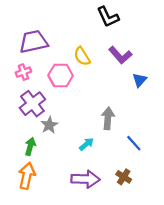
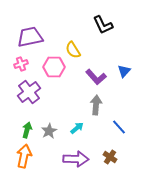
black L-shape: (108, 17) -> (103, 25), moved
purple L-shape: (120, 55) -> (96, 77), moved
gray star: (49, 125) -> (49, 131), moved

